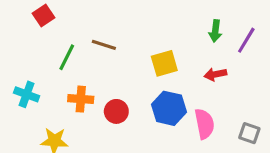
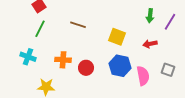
green line: (67, 57) -> (40, 29), moved
yellow square: (164, 63) -> (117, 37), turned 36
gray square: (249, 133) -> (168, 70), moved

